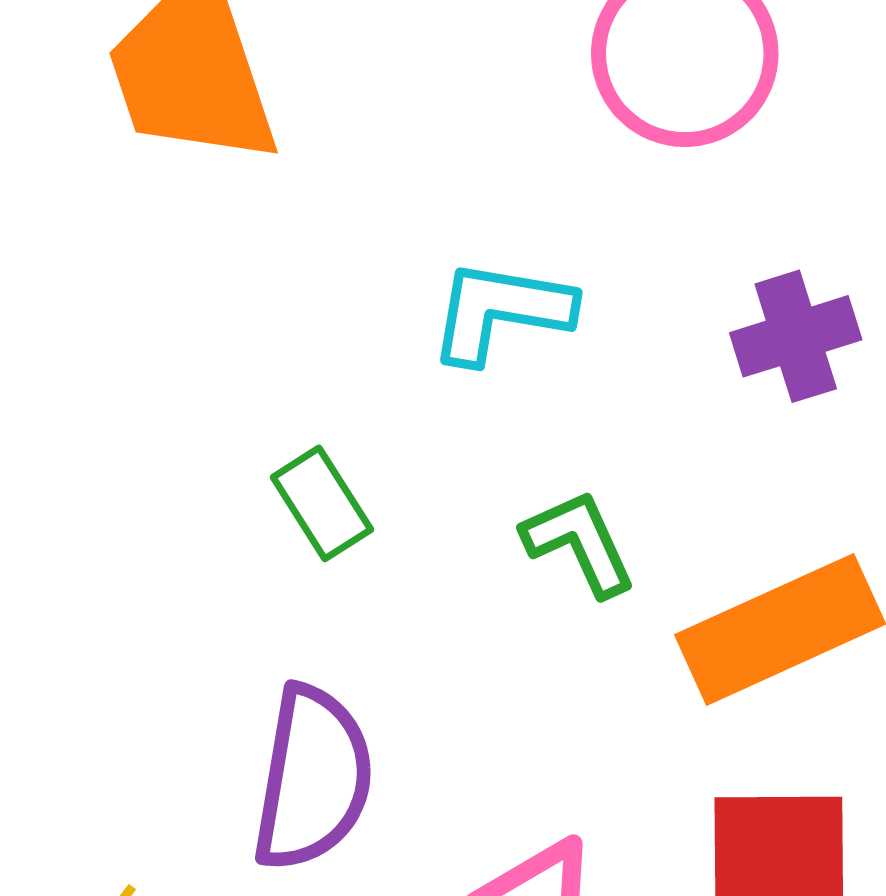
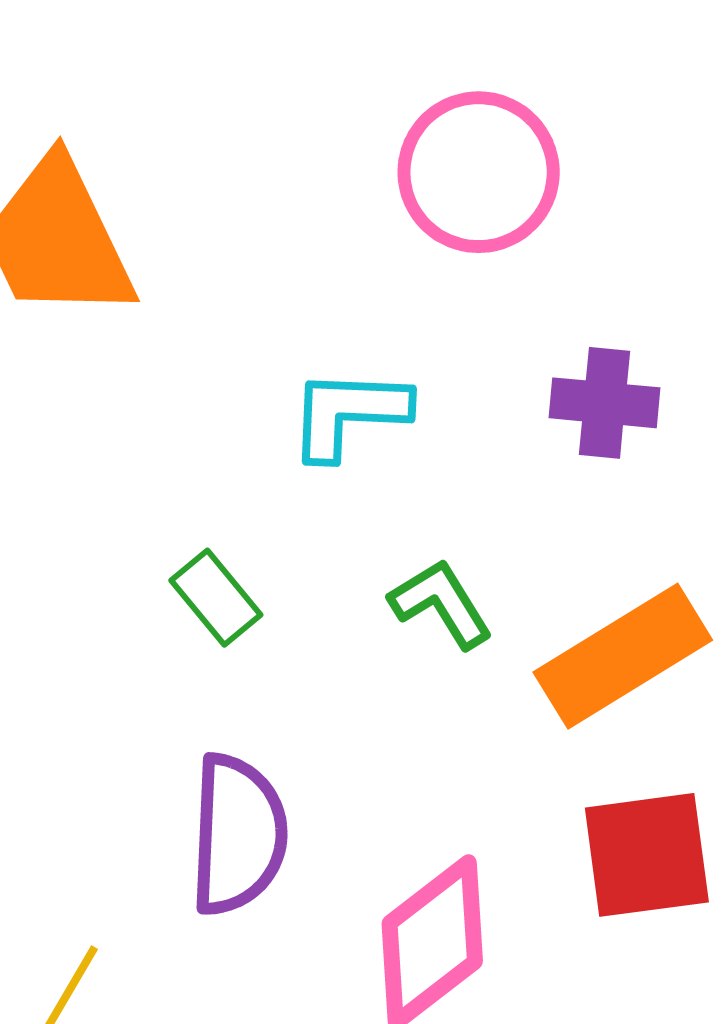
purple cross: (796, 336) -> (604, 403), turned 30

